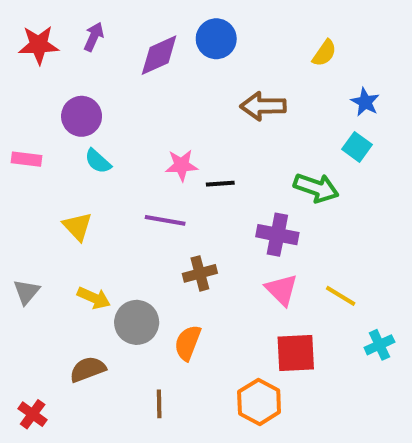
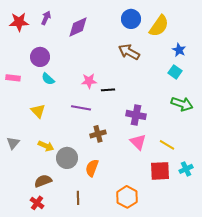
blue circle: (216, 39) -> (131, 19), moved
yellow semicircle: (324, 53) -> (159, 26), size x1.6
brown arrow: (263, 106) -> (129, 52), turned 30
green arrow: (316, 188) -> (182, 104), moved
red square: (296, 353) -> (160, 171), moved
red cross: (33, 414) -> (37, 203), moved

